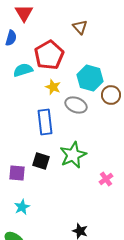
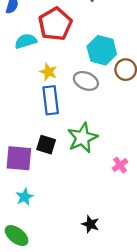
yellow star: (53, 87) -> (48, 72), moved
purple square: (17, 173) -> (19, 158), size x1.4

